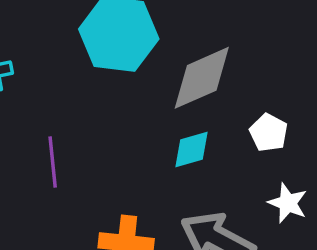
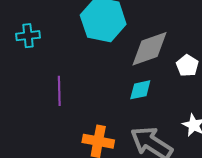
white pentagon: (269, 133) -> (187, 66), moved

